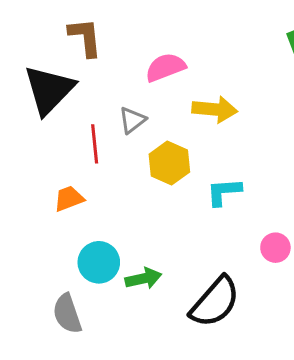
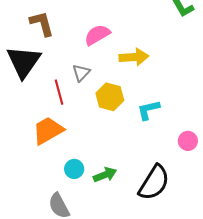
orange trapezoid: (69, 199) -> (48, 130), size x1.6
cyan circle: (99, 262) -> (74, 169), size x0.7

